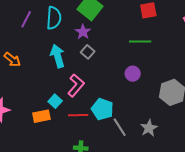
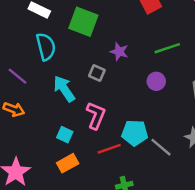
purple line: (26, 19) -> (17, 76), moved, turned -60
purple star: (83, 32) -> (119, 52), moved
green line: (140, 41) -> (167, 48), moved
cyan square: (55, 101) -> (65, 135), moved

